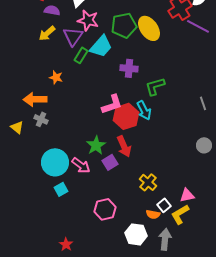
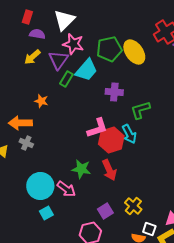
green star: (96, 145) -> (81, 169), turned -30
purple square: (110, 162) -> (105, 211), moved
white square: (164, 205) -> (149, 229), turned -32

